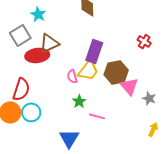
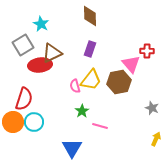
red cross: (144, 41) -> (147, 51), turned -32
purple rectangle: (94, 51) -> (90, 49), moved, size x0.7
pink triangle: (129, 86) -> (131, 64), moved

